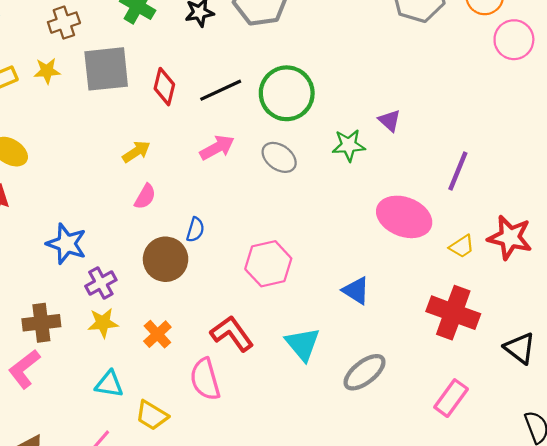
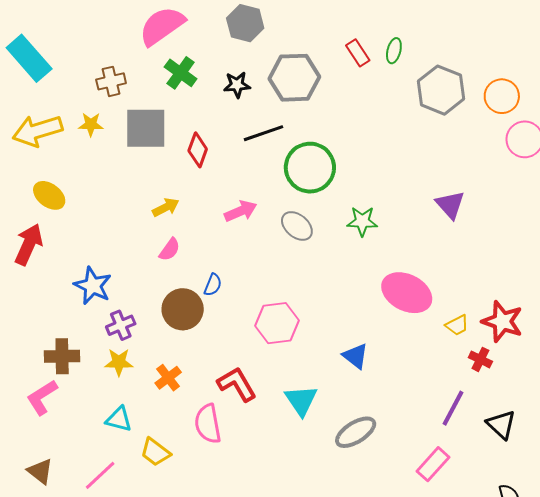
black line: (221, 90) -> (264, 133), moved
purple triangle: (390, 120) -> (450, 205), moved, size x1.4
purple line: (458, 171) -> (453, 408), moved
red cross: (453, 313) -> (480, 359), moved, size x0.5

